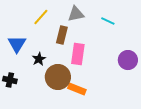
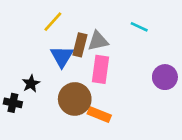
gray triangle: (76, 14) -> (98, 41), moved
blue triangle: (17, 44) -> (62, 56), moved
black star: (39, 59) -> (31, 84), moved

